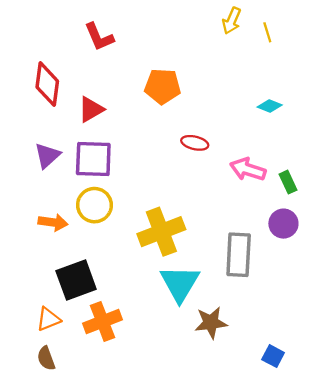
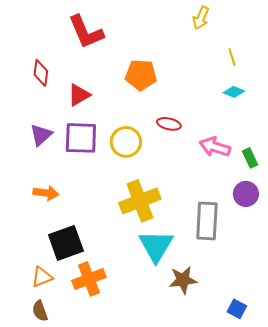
yellow line: (267, 32) -> (232, 57), moved
red L-shape: (99, 37) -> (86, 32), size x1.4
red diamond: (47, 84) -> (41, 73), size x0.7
yellow circle: (94, 205) -> (126, 142), moved

